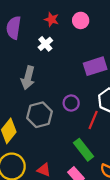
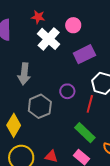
pink circle: (81, 20) -> (73, 25), moved
white cross: (45, 44) -> (49, 39), moved, size x1.6

